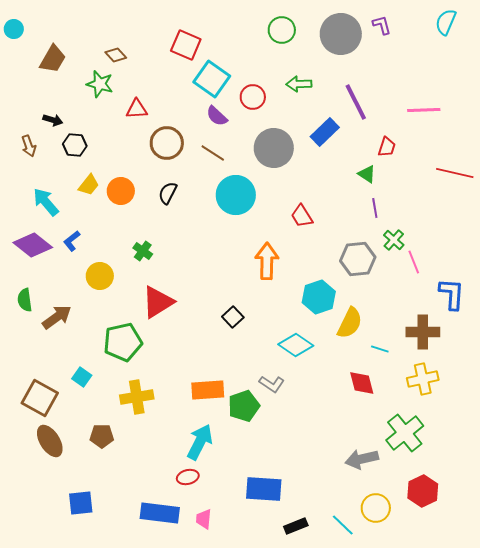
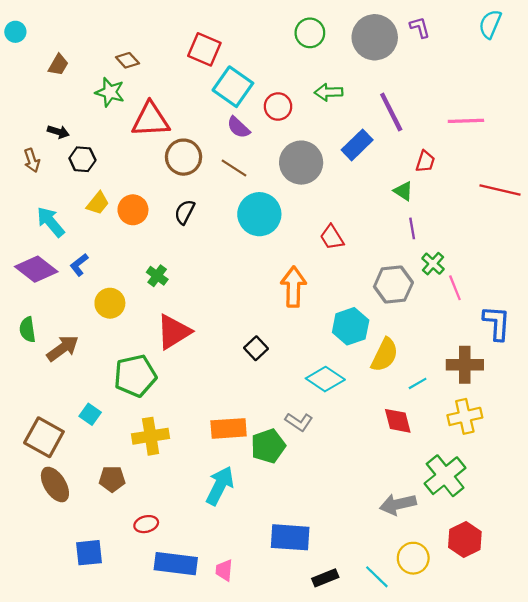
brown trapezoid: (53, 59) -> (58, 65), size x0.7
red triangle: (137, 109) -> (151, 120), size x1.6
cyan line: (380, 349) -> (418, 383), turned -48
red ellipse: (188, 477) -> (146, 524), moved

